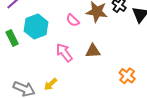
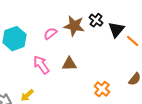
pink semicircle: (73, 20) -> (50, 34), turned 96

